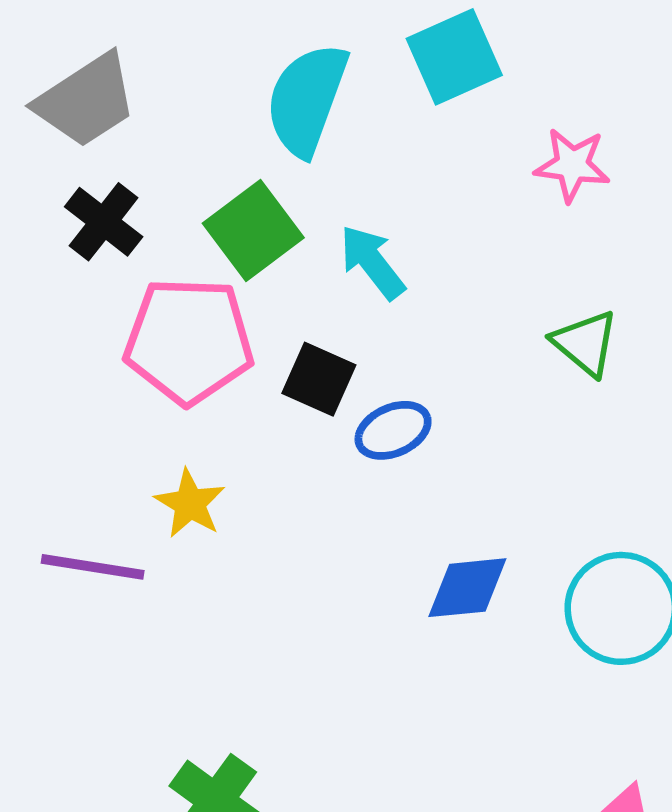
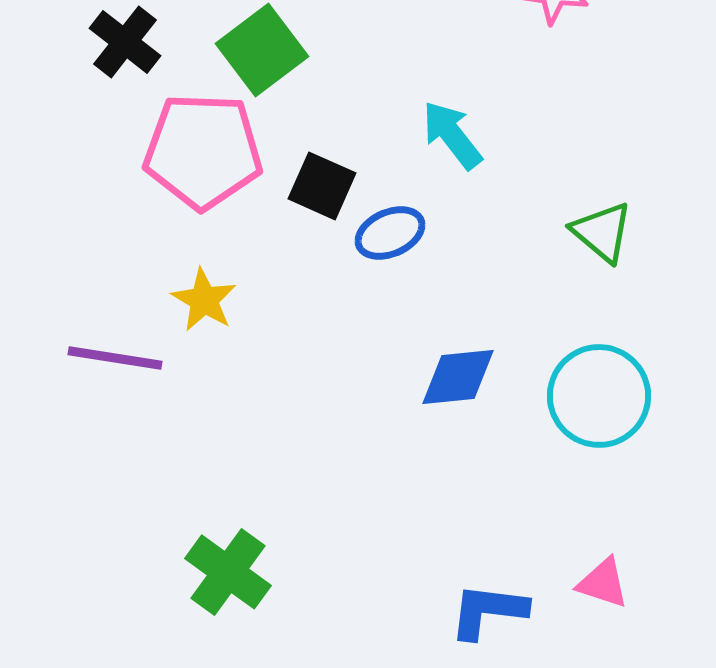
cyan arrow: (372, 262) -> (452, 135), moved
green triangle: (585, 343) -> (602, 232), moved

